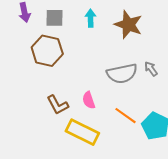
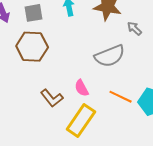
gray arrow: (151, 69) -> (134, 28), moved
yellow rectangle: (82, 132) -> (81, 121), turned -72

